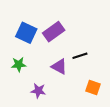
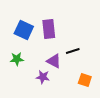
purple rectangle: (54, 32) -> (49, 29), turned -60
purple star: (38, 91) -> (43, 77), moved

